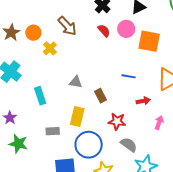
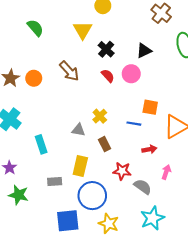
orange square: (149, 41) -> (150, 107), moved, size x0.7
yellow cross: (50, 48) -> (100, 116), moved
gray semicircle: (129, 145) -> (143, 187), moved

